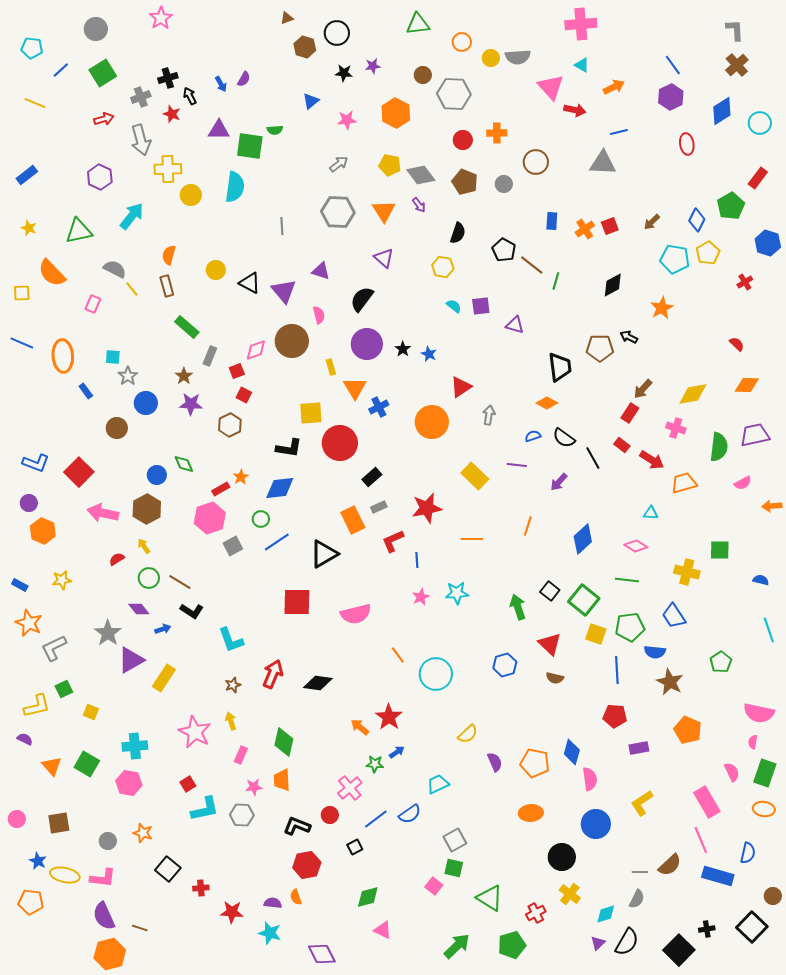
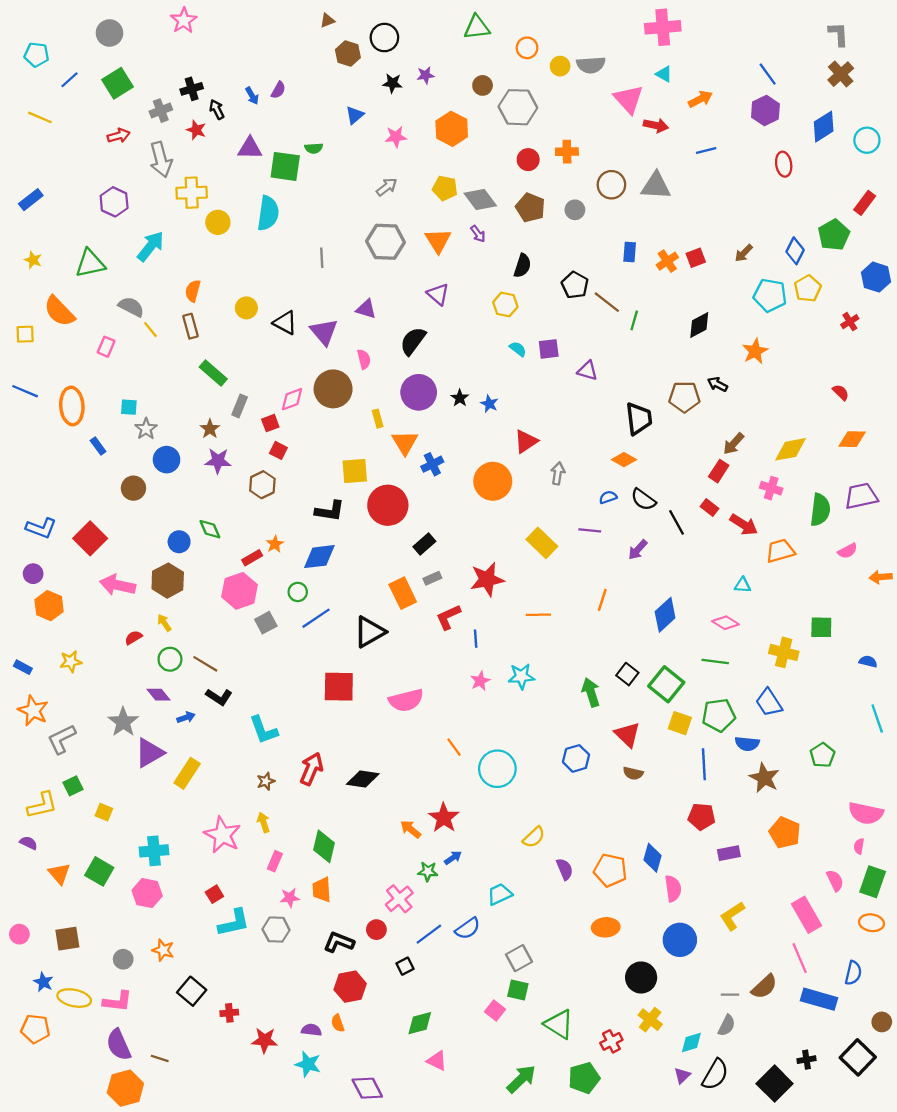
gray triangle: (603, 163) -> (656, 186), moved

